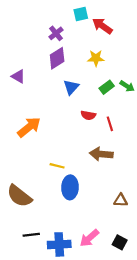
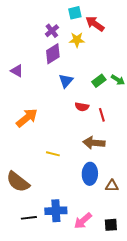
yellow star: (96, 58) -> (77, 40), moved
blue ellipse: (70, 187) -> (90, 174), moved
black square: (120, 242) -> (111, 225), turned -32
blue cross: (59, 244) -> (56, 211), moved

